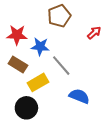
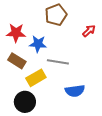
gray line: (61, 66) -> (58, 62), turned -40
blue semicircle: (79, 96) -> (75, 91), turned 150

